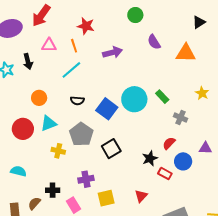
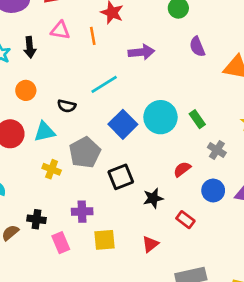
cyan line: (71, 70) -> (104, 84), moved
orange circle: (39, 98) -> (26, 90), moved
black semicircle: (77, 101) -> (67, 106), moved
red semicircle: (169, 143) -> (182, 169), moved
black star: (150, 158) -> (153, 198), moved
blue circle: (183, 161) -> (213, 191), moved

